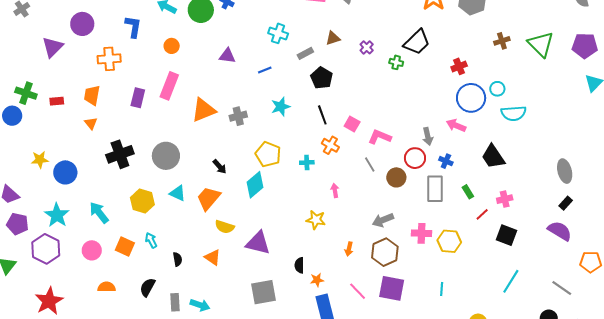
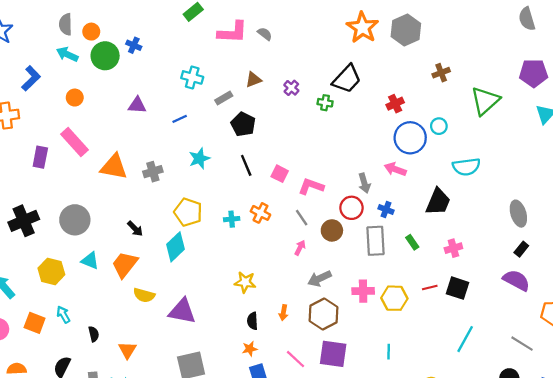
blue L-shape: (133, 27) -> (31, 78), turned 40
green triangle: (541, 44) -> (485, 101), moved, turned 36
pink rectangle: (169, 86) -> (74, 142), turned -60
orange triangle: (203, 110) -> (114, 167), turned 36
cyan semicircle: (514, 113) -> (466, 167), moved
orange cross: (330, 145) -> (260, 213), moved
black trapezoid: (493, 157) -> (438, 202), turned -120
pink arrow: (335, 190) -> (300, 248), moved, turned 40
red line: (482, 214) -> (430, 288), moved, turned 32
orange triangle: (213, 257) -> (127, 350), moved, turned 30
black semicircle: (299, 265) -> (252, 321), moved

